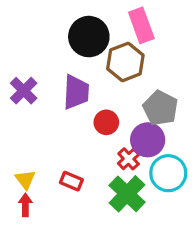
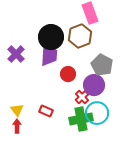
black circle: (89, 37) -> (51, 37), moved
cyan circle: (168, 173) -> (97, 113), moved
green cross: (127, 194) -> (81, 119), turned 35

